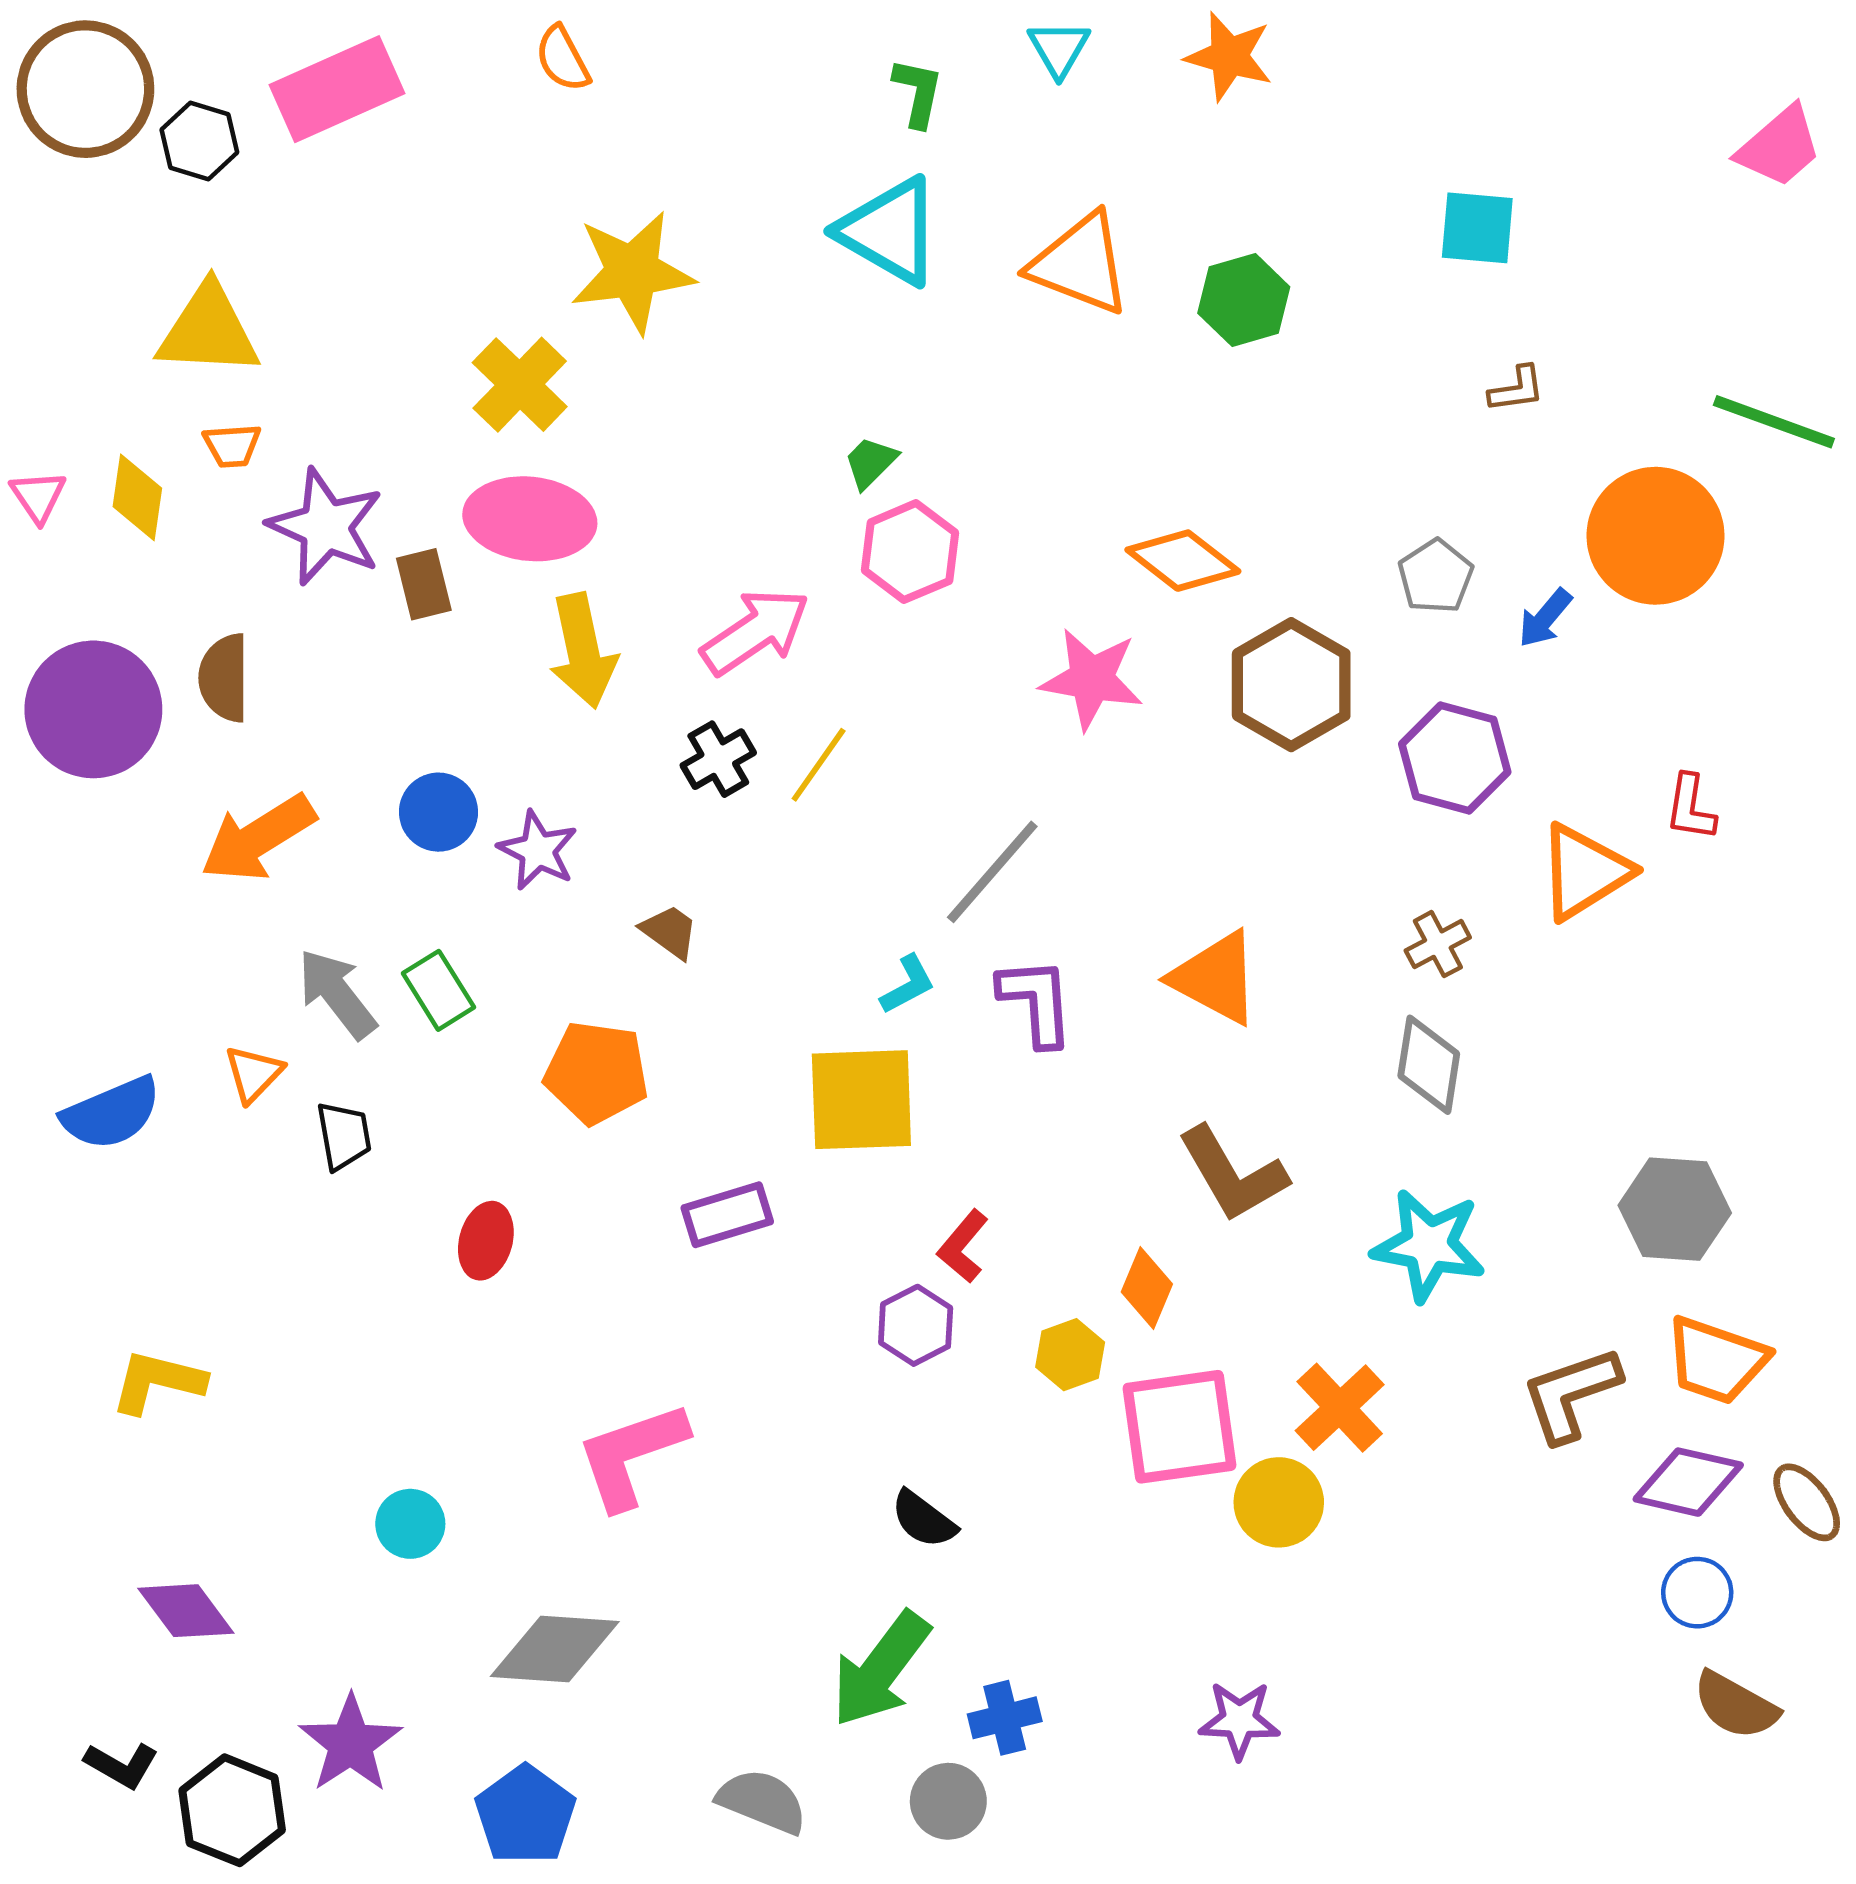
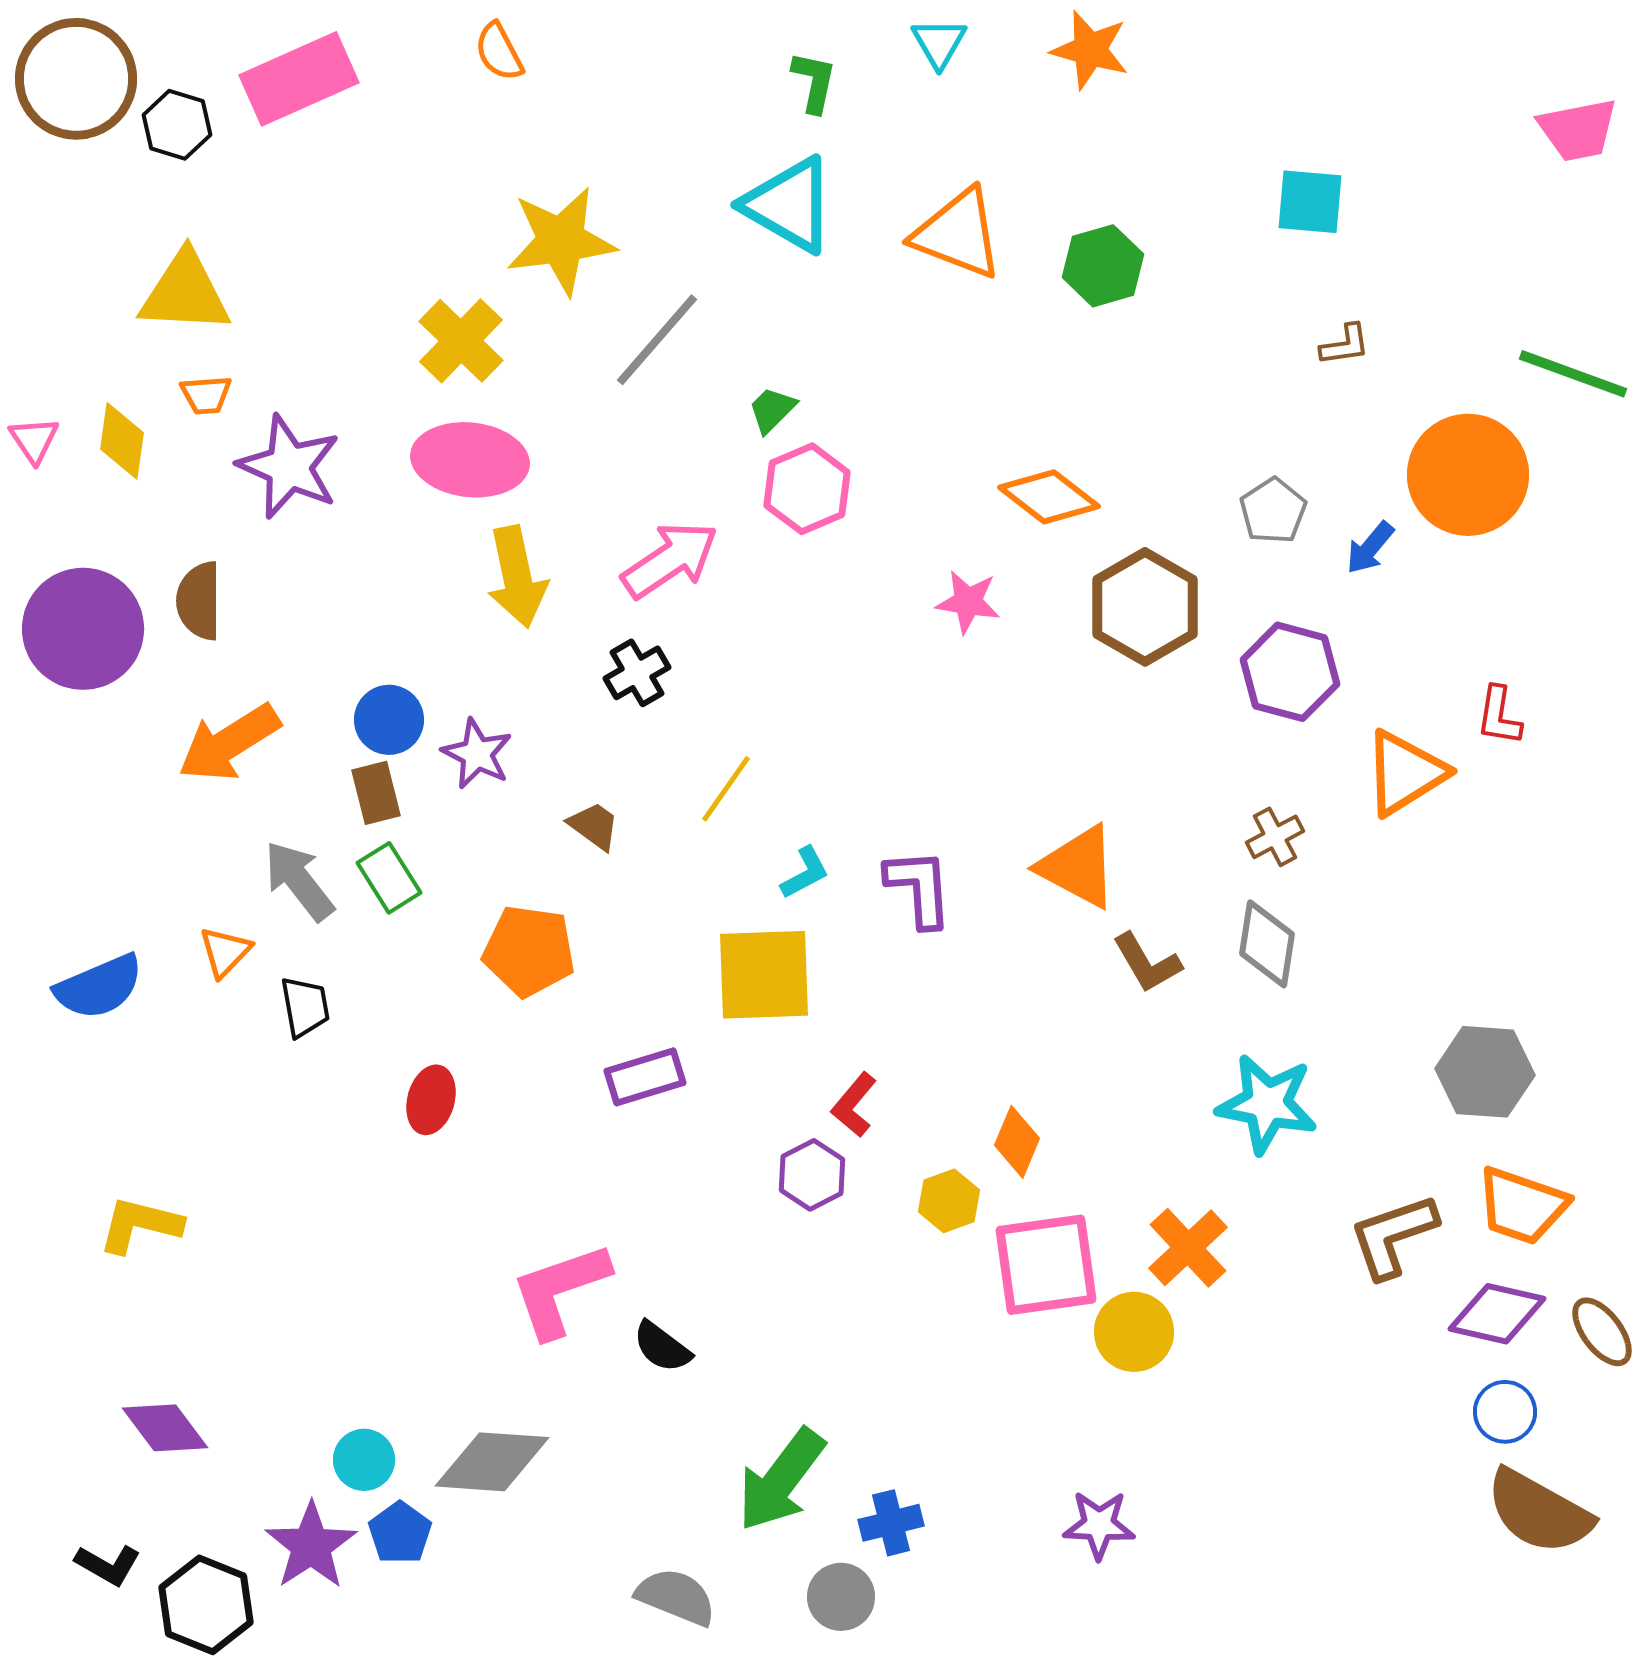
pink trapezoid: (1780, 147) -> (1578, 130), turned 30
brown rectangle: (424, 584) -> (376, 793), moved
pink star: (1092, 679) -> (968, 602), size x0.7
yellow line: (819, 765) -> (726, 789), moved
gray line: (992, 872) -> (657, 340), moved
brown L-shape: (1233, 1174) -> (1147, 963), moved, size x0.7
black semicircle: (923, 1519) -> (662, 1347), moved
cyan circle: (410, 1524) -> (364, 1460), moved
brown semicircle: (1736, 1705) -> (1539, 1512), size x1.4
blue pentagon: (525, 1815) -> (400, 1533), moved, size x0.7

